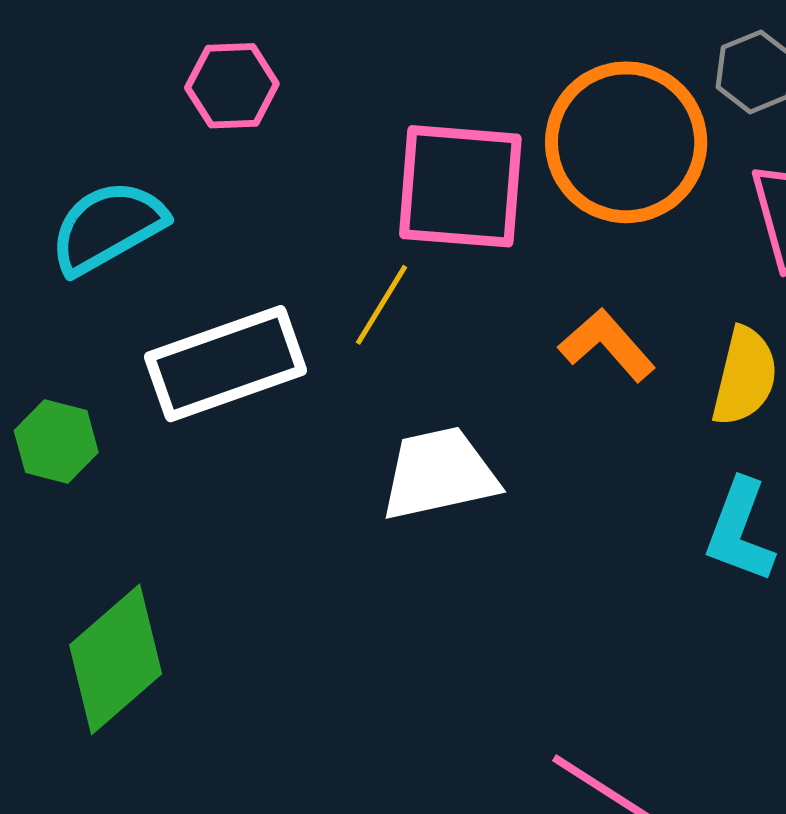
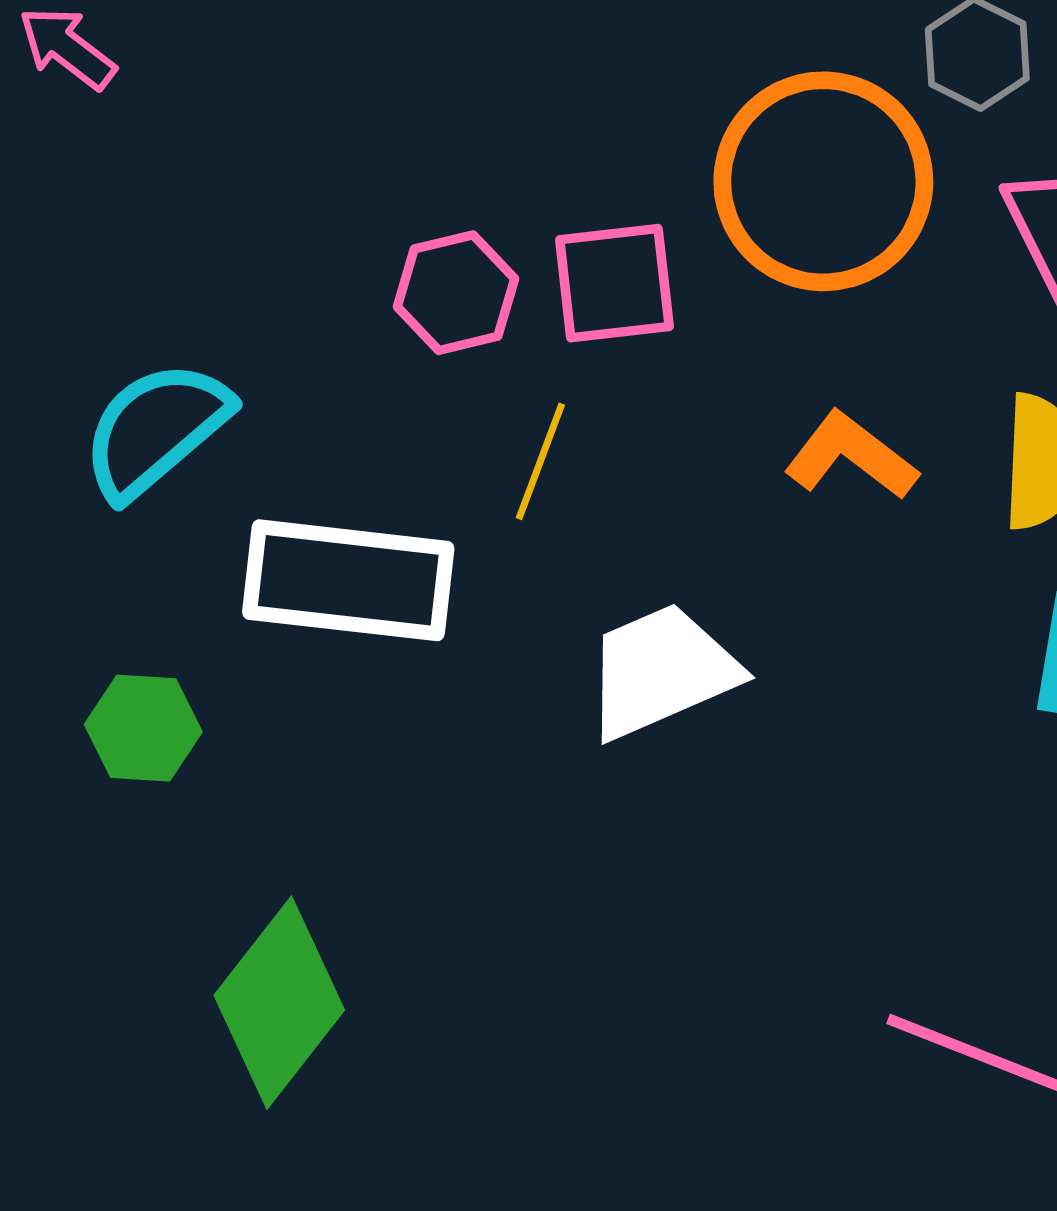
pink hexagon: (232, 86) -> (456, 293), moved
pink square: (460, 186) -> (614, 283), size x0.7
white rectangle: (226, 364) -> (348, 580), turned 37

